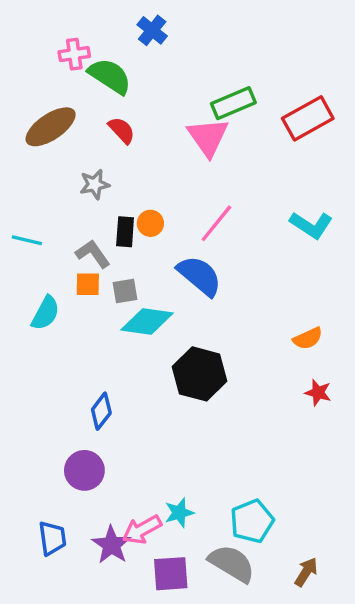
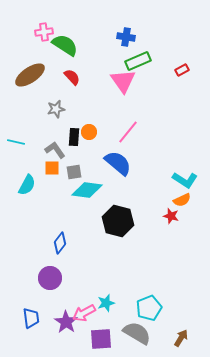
blue cross: (152, 30) -> (126, 37), moved, turned -30
red rectangle: (308, 118) -> (182, 70), size x0.5
cyan L-shape: (311, 225) -> (185, 180), moved
red star: (318, 393) -> (171, 216), moved

